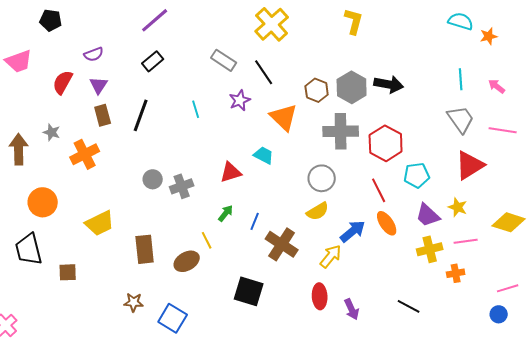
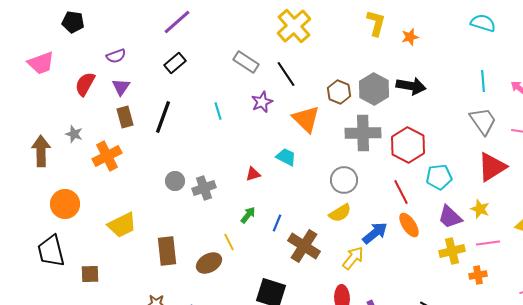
orange star: (489, 36) -> (410, 37), moved
red triangle: (231, 172) -> (253, 174), size x0.7

